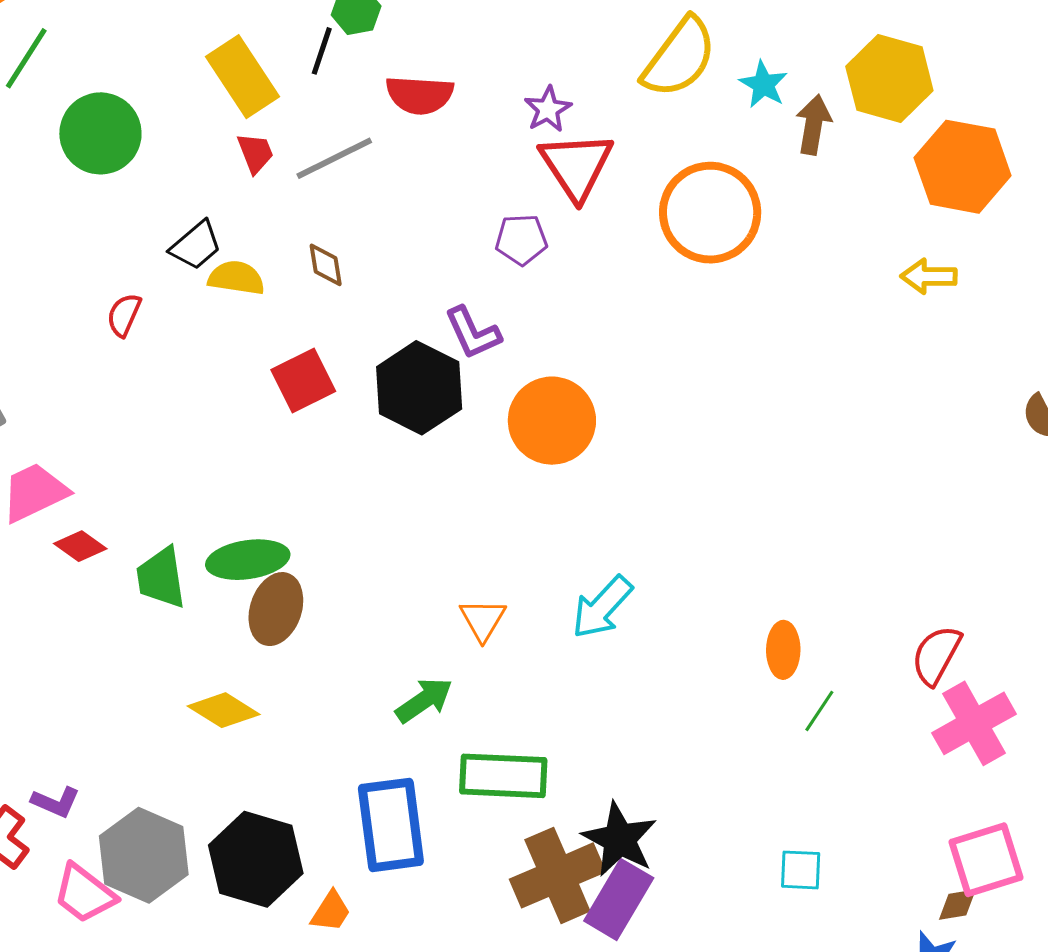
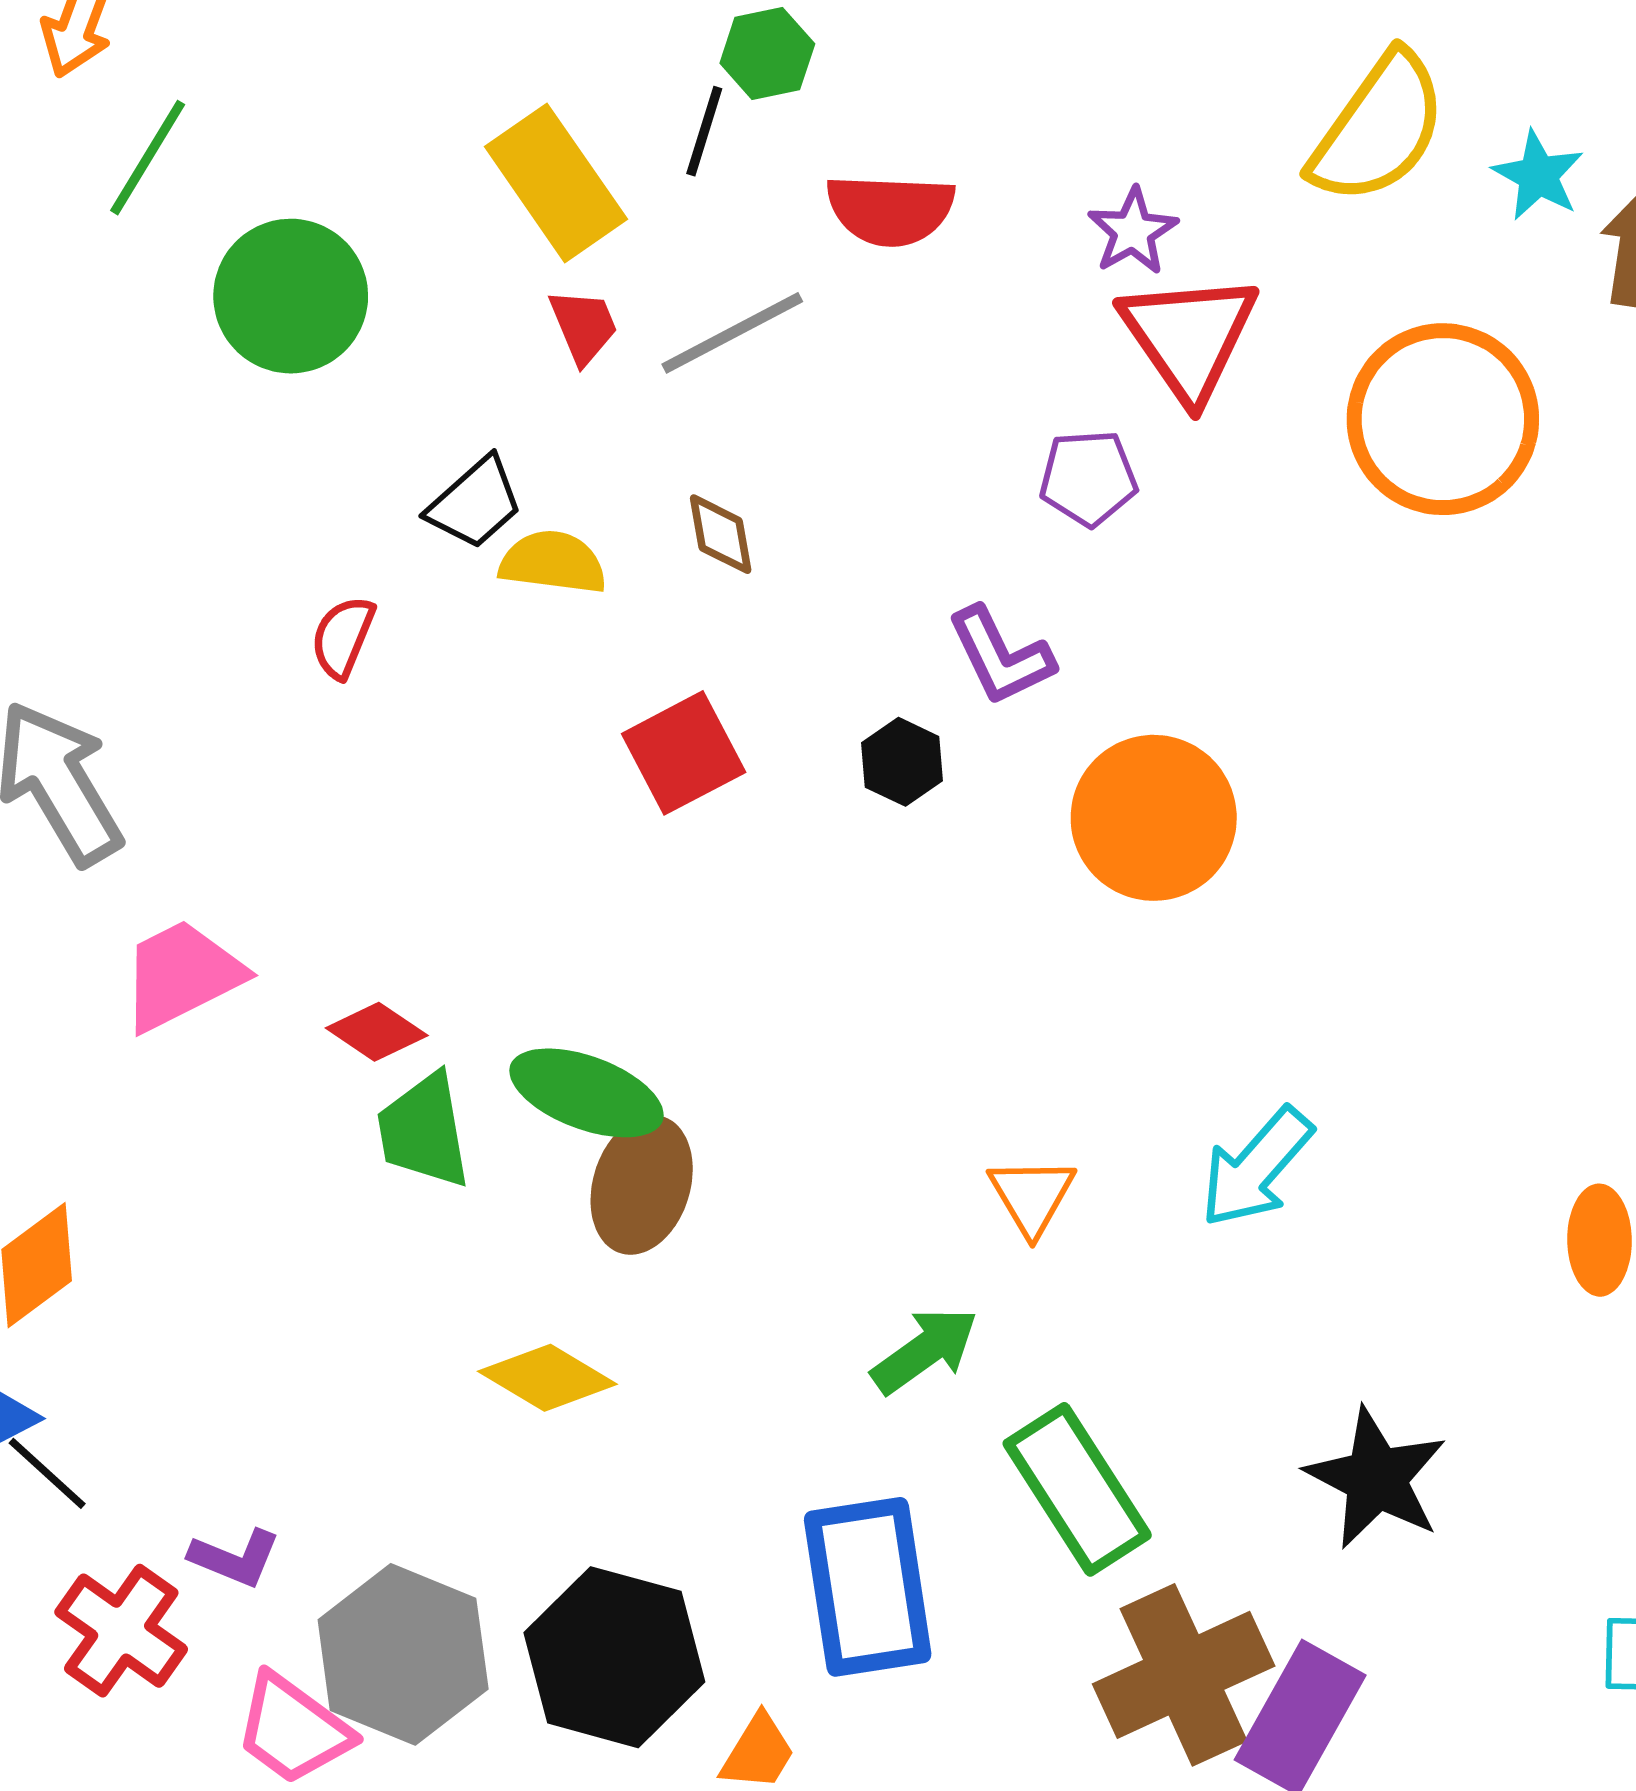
black hexagon: (419, 388) -> (902, 762), size x0.5
red diamond: (80, 546) -> (377, 1032), moved
green ellipse: (248, 560) -> (586, 1093), turned 30
green rectangle: (503, 776) -> (1077, 1489), turned 56
black star: (620, 839) -> (1376, 1478), moved

